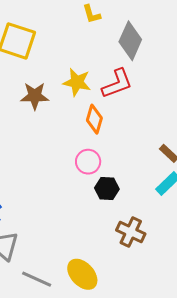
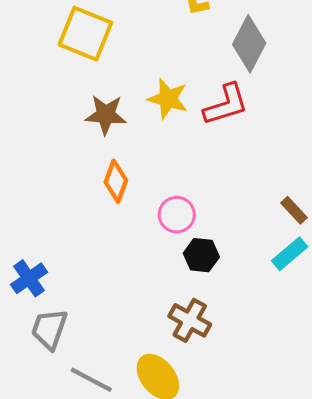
orange diamond: (94, 119) -> (116, 181), moved
brown cross: (131, 232) -> (190, 320), moved

